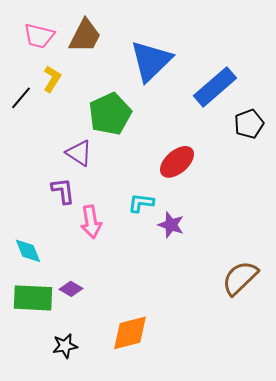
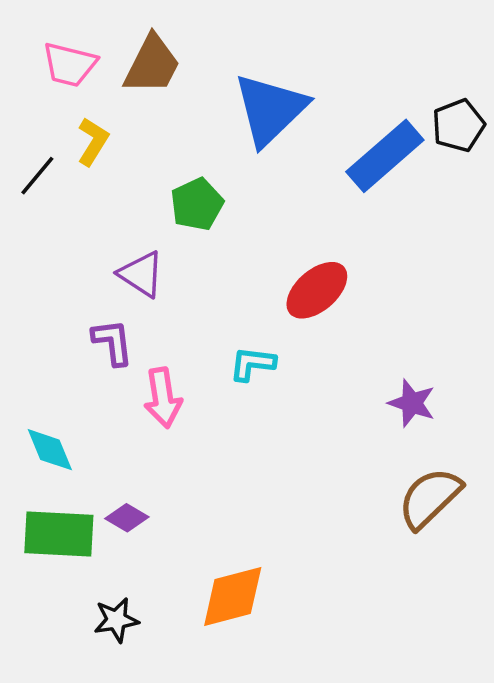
green pentagon: (110, 114) -> (197, 204), size x0.7
black pentagon: (249, 124) -> (458, 125), moved
purple star: (171, 225) -> (412, 403), moved

